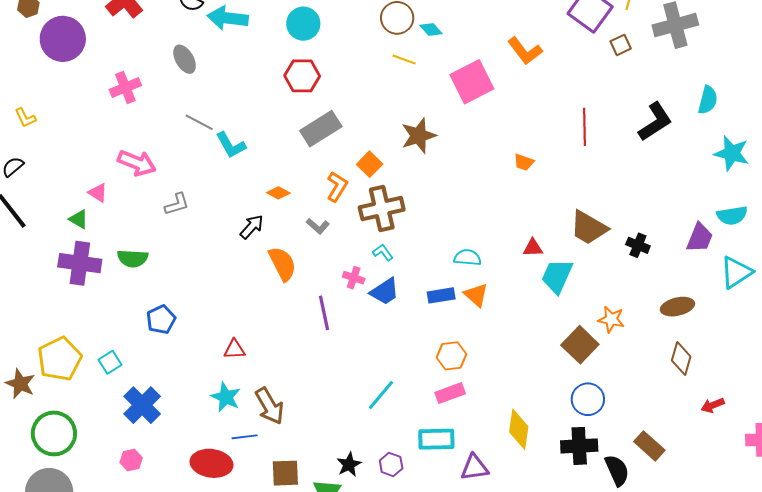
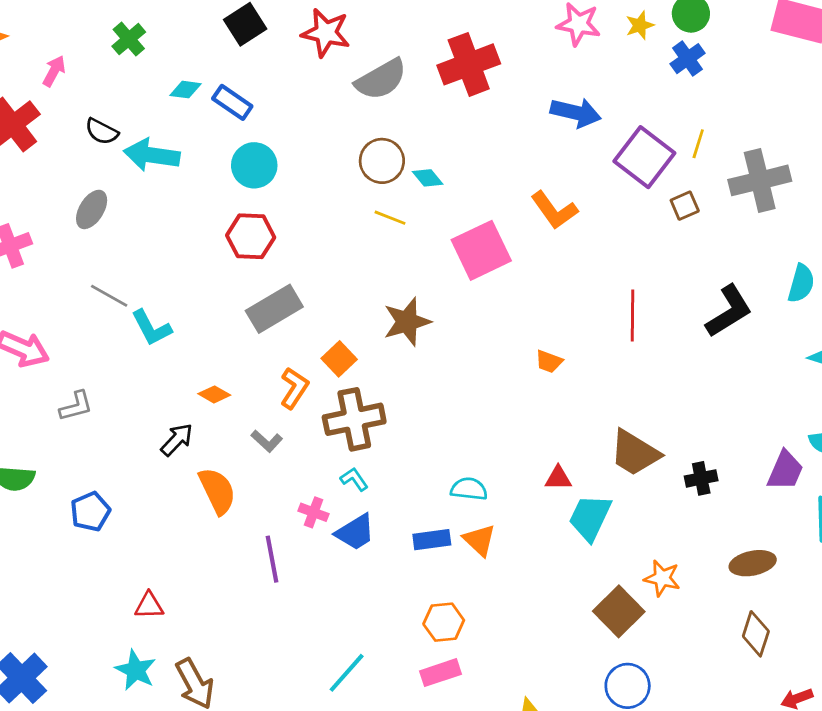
gray ellipse: (185, 59) -> (92, 209), turned 60
black cross: (638, 245) -> (701, 478), turned -35
blue pentagon: (161, 320) -> (90, 512), moved

